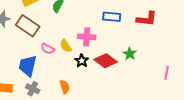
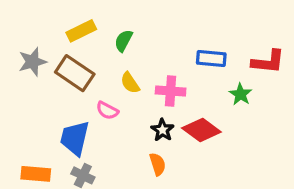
yellow semicircle: (66, 46) -> (130, 83), moved
green star: (130, 54) -> (240, 94), moved
orange semicircle: (65, 87) -> (158, 164), moved

